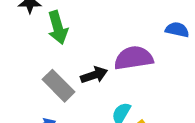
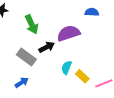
green arrow: (58, 27) -> (32, 24), moved

